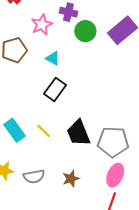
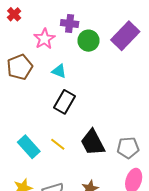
gray pentagon: (113, 142) -> (128, 148), size x0.7

